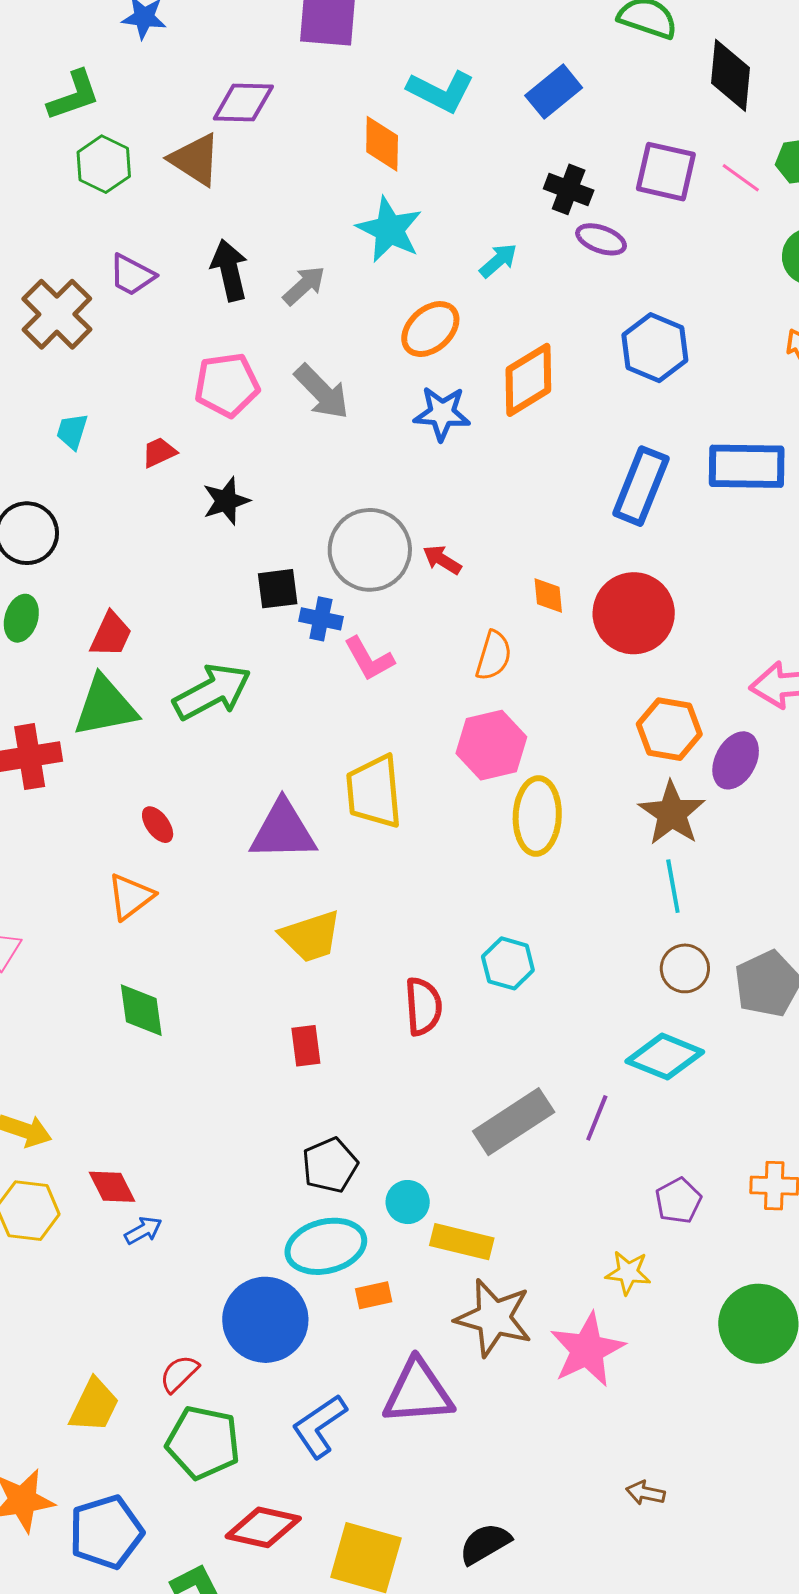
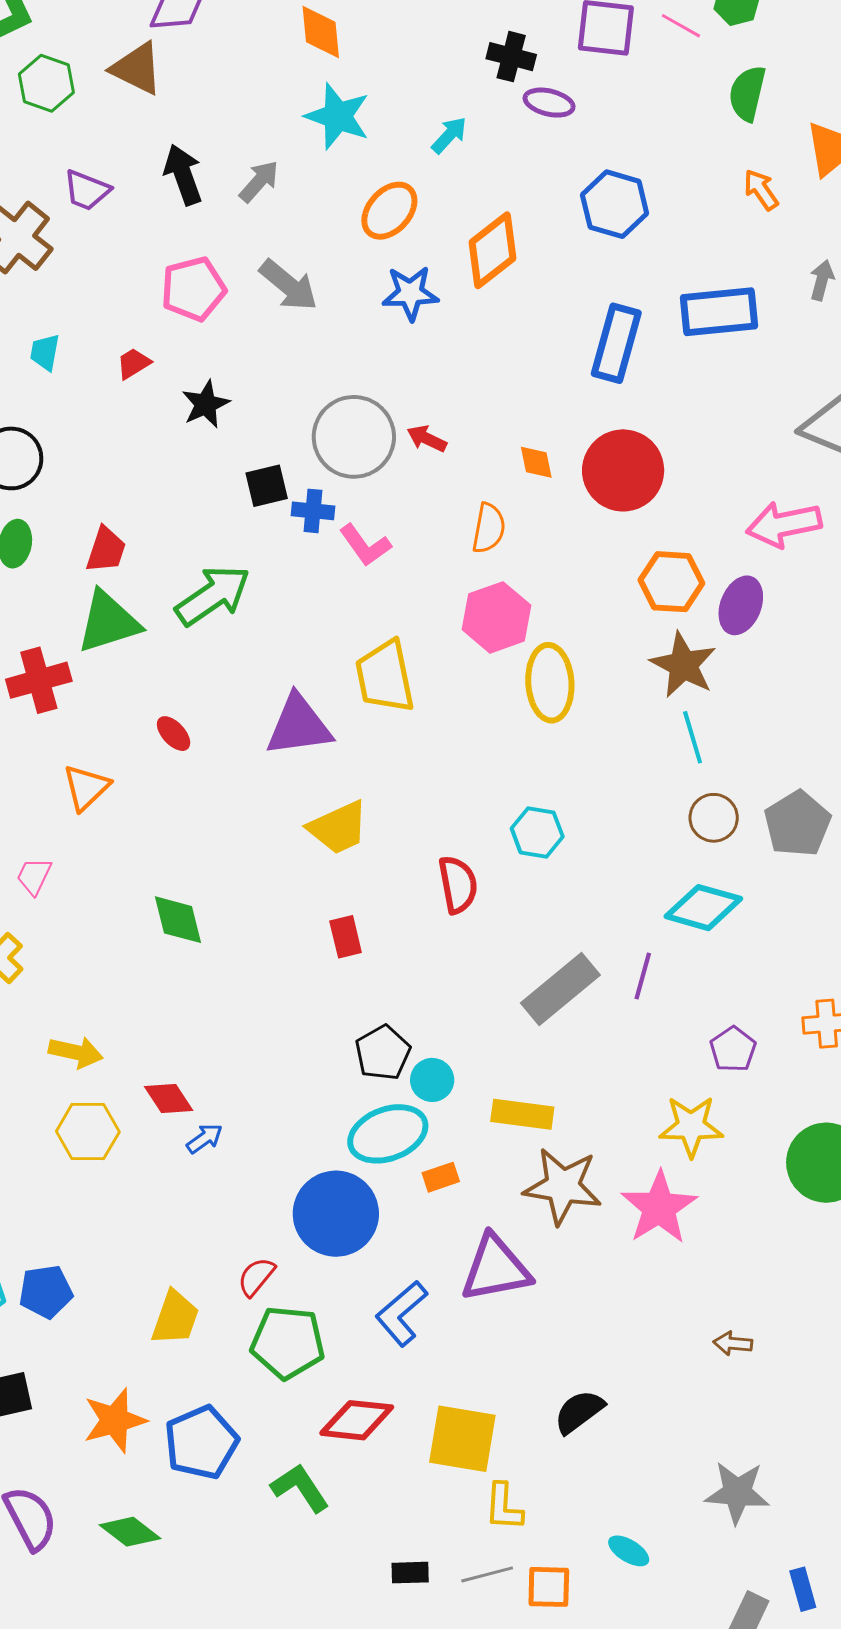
orange triangle: (131, 897) -> (86, 787), moved
cyan circle: (408, 1202) -> (432, 1080), moved
yellow star: (628, 1273) -> (691, 1126), size x1.4

